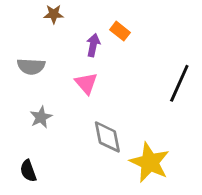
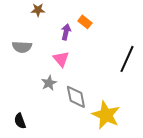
gray star: (41, 117) -> (49, 83), moved

